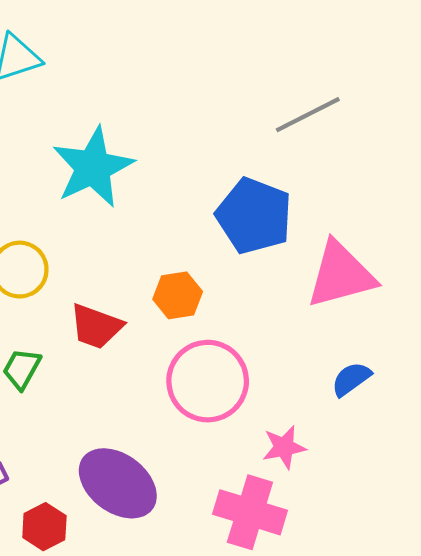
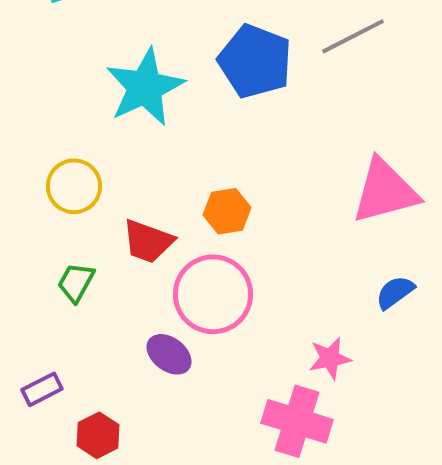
blue pentagon: (254, 216) -> (255, 61), moved
pink circle: (208, 381) -> (213, 294), moved
purple ellipse: (118, 483) -> (169, 354), moved, size x0.6

